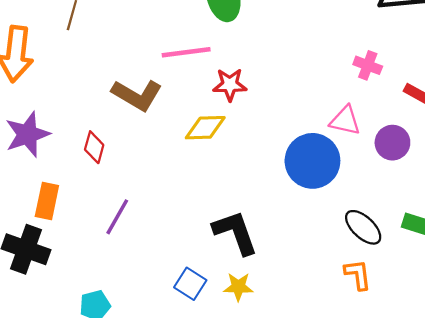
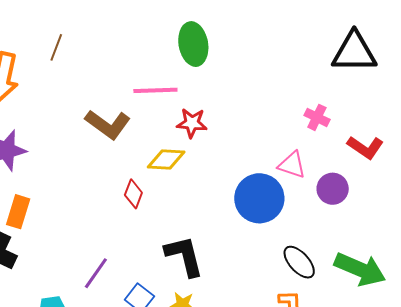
red diamond: (94, 147) -> (133, 194), moved
purple line: (117, 217) -> (96, 273), moved

